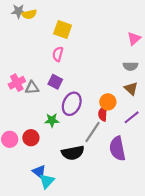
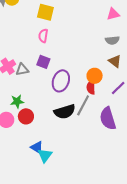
pink triangle: (134, 38) -> (113, 14), turned 32
green star: (52, 120) -> (17, 101), moved
black semicircle: (73, 153) -> (65, 112), moved

